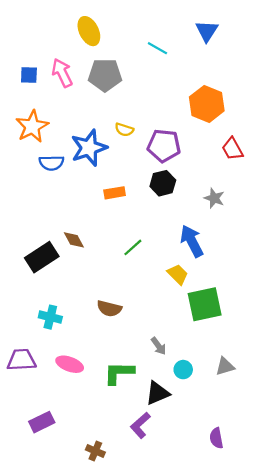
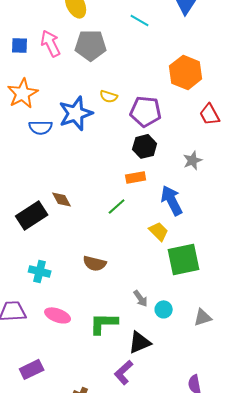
orange rectangle: (115, 193) -> (136, 177), moved
gray star: (214, 198) -> (193, 160), turned 30
cyan circle: (183, 370) -> (164, 309), moved

